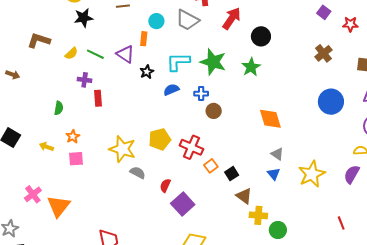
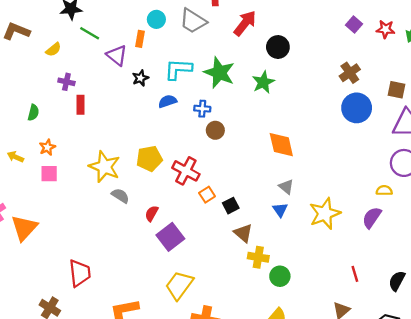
red star: (350, 24) -> (385, 29), moved
green line: (95, 54) -> (90, 33), moved
blue circle: (331, 102) -> (357, 108), moved

